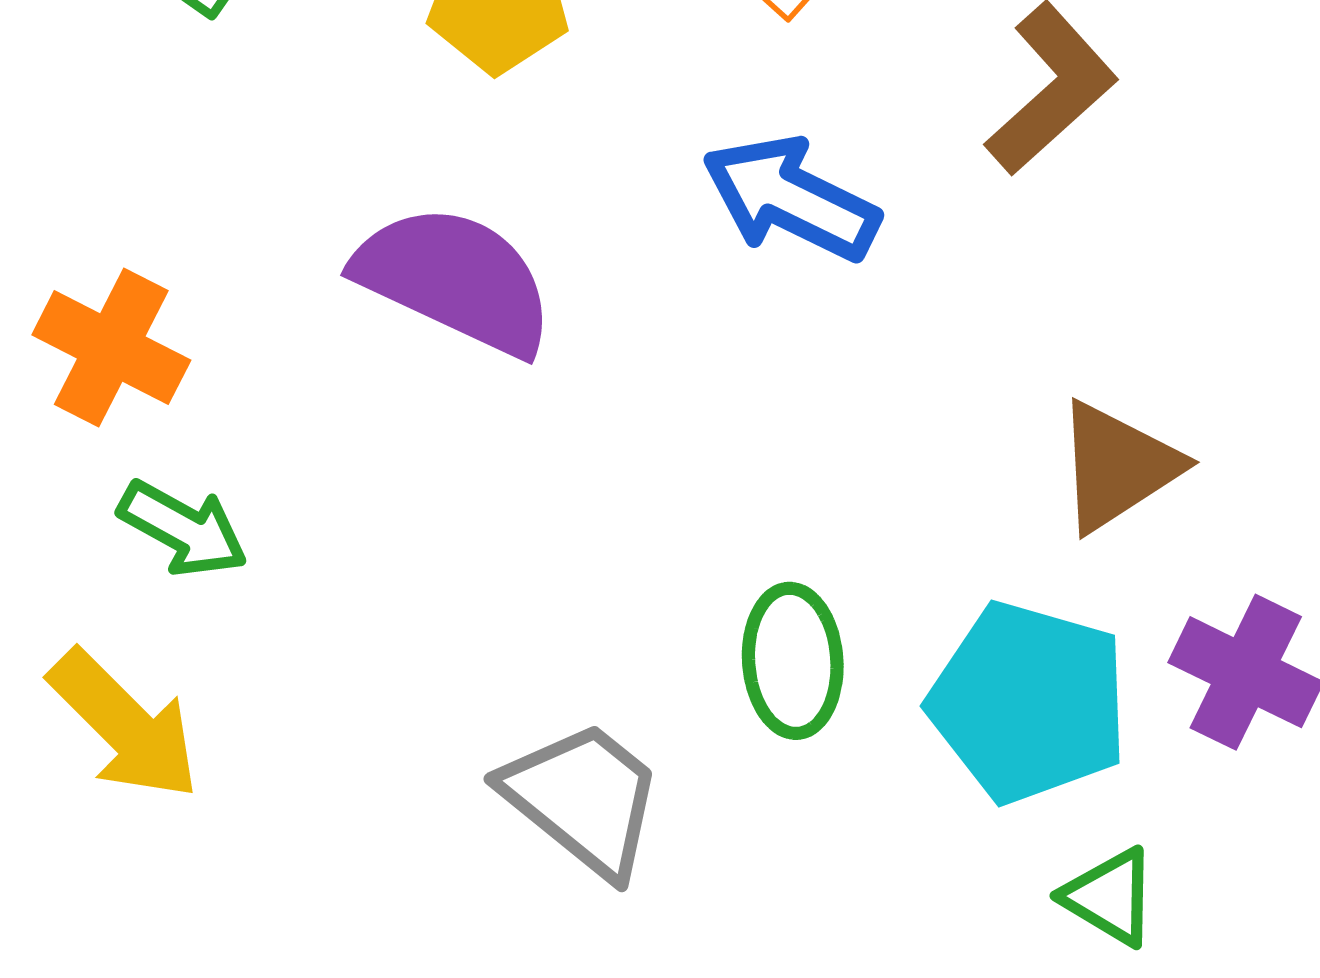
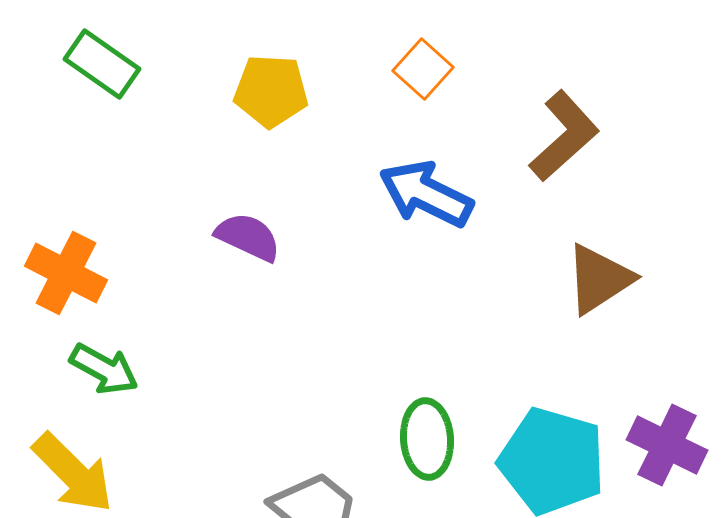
purple semicircle: (455, 280) -> (248, 237), size x0.6
brown triangle: (1117, 466) -> (599, 279), moved

